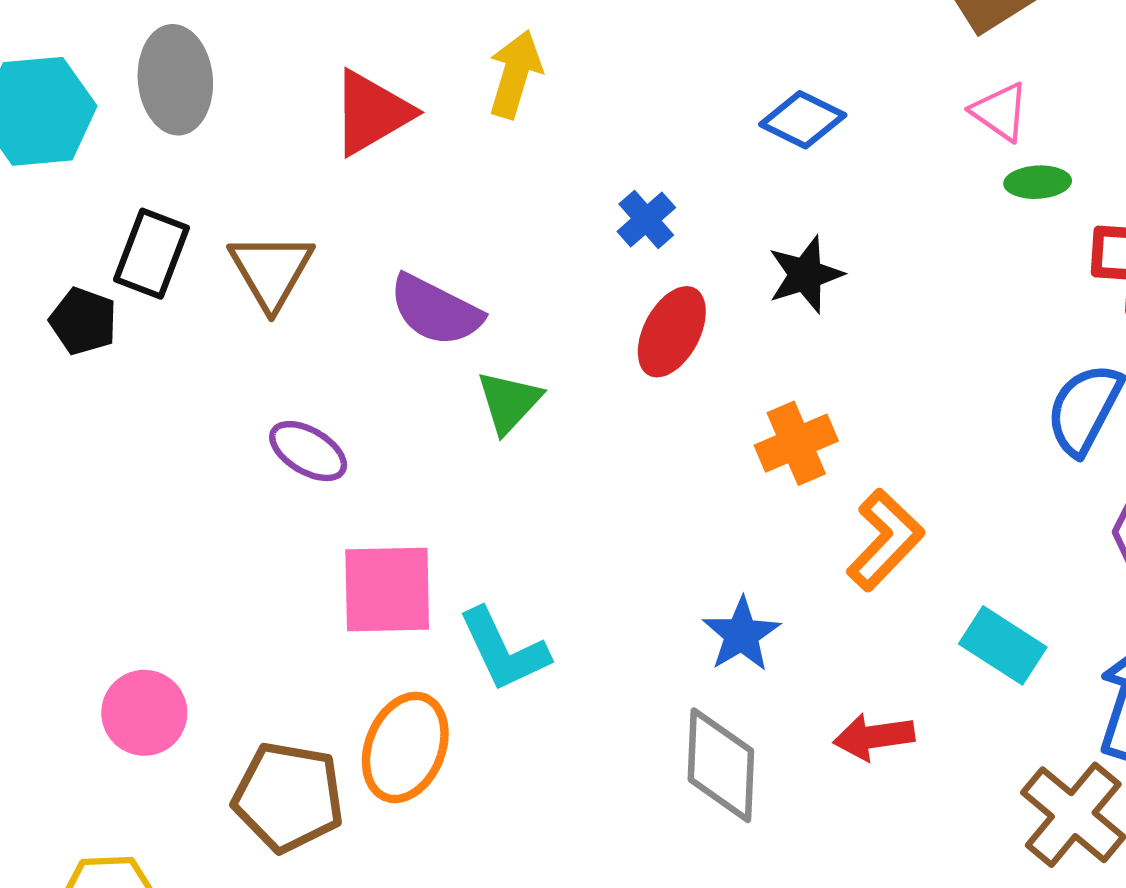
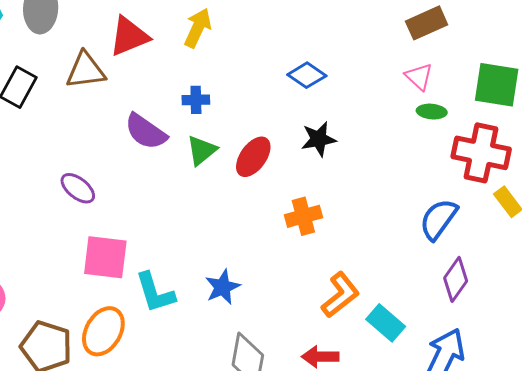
blue diamond: (803, 120) -> (307, 75), moved
blue cross: (646, 220) -> (196, 100), moved, turned 32
brown triangle: (271, 271) -> (86, 71), moved, turned 45
green triangle: (509, 402) -> (202, 150), moved
orange L-shape: (885, 540) -> (340, 295), moved
blue star: (741, 635) -> (223, 287), moved

